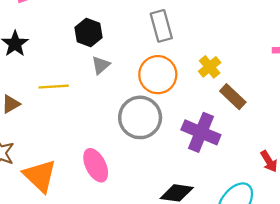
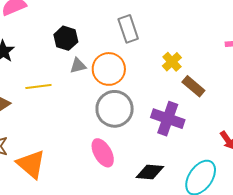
gray triangle: (101, 65) -> (78, 66), turned 30
orange circle: (158, 75) -> (109, 69), moved
pink ellipse: (96, 165) -> (103, 153), moved

